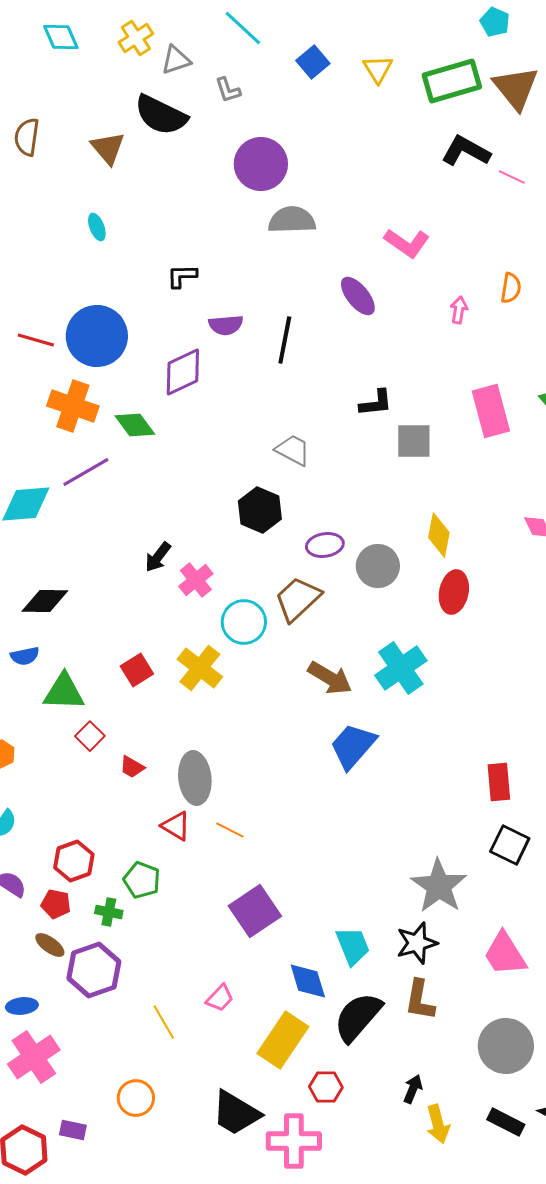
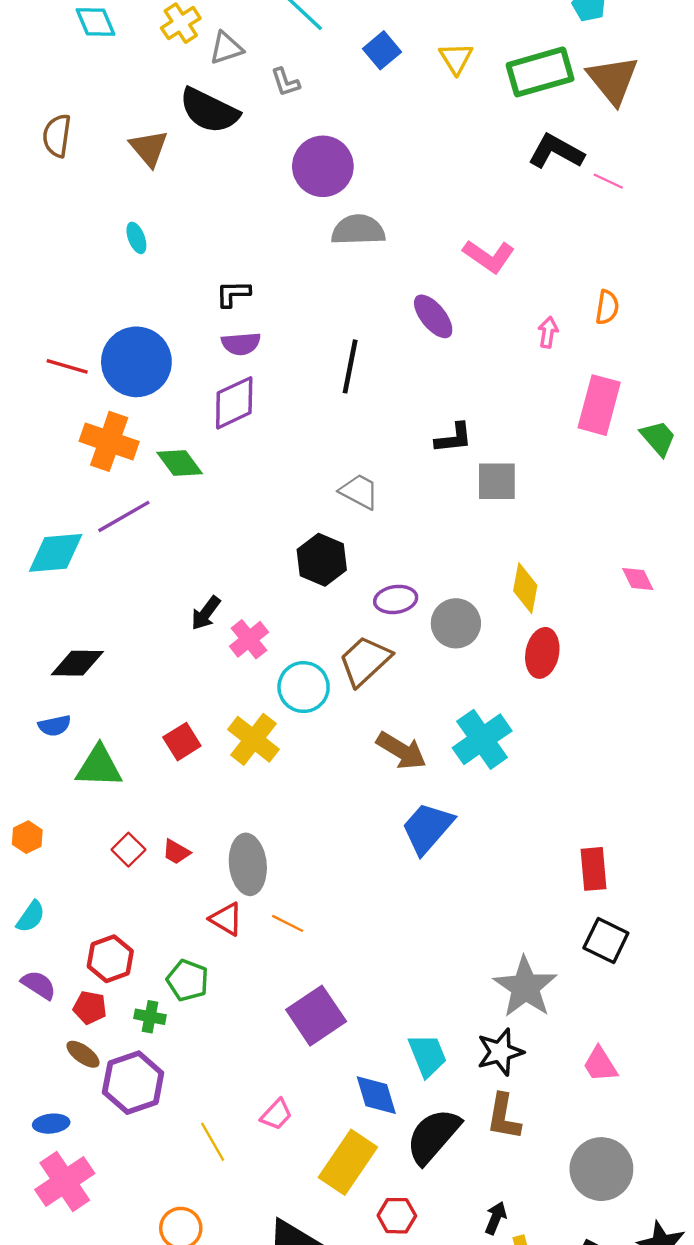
purple semicircle: (226, 325) -> (241, 344), moved
pink rectangle: (491, 411) -> (599, 405), moved, turned 30
red square: (90, 736) -> (128, 850), moved
pink trapezoid: (505, 954) -> (600, 1064), size x0.7

